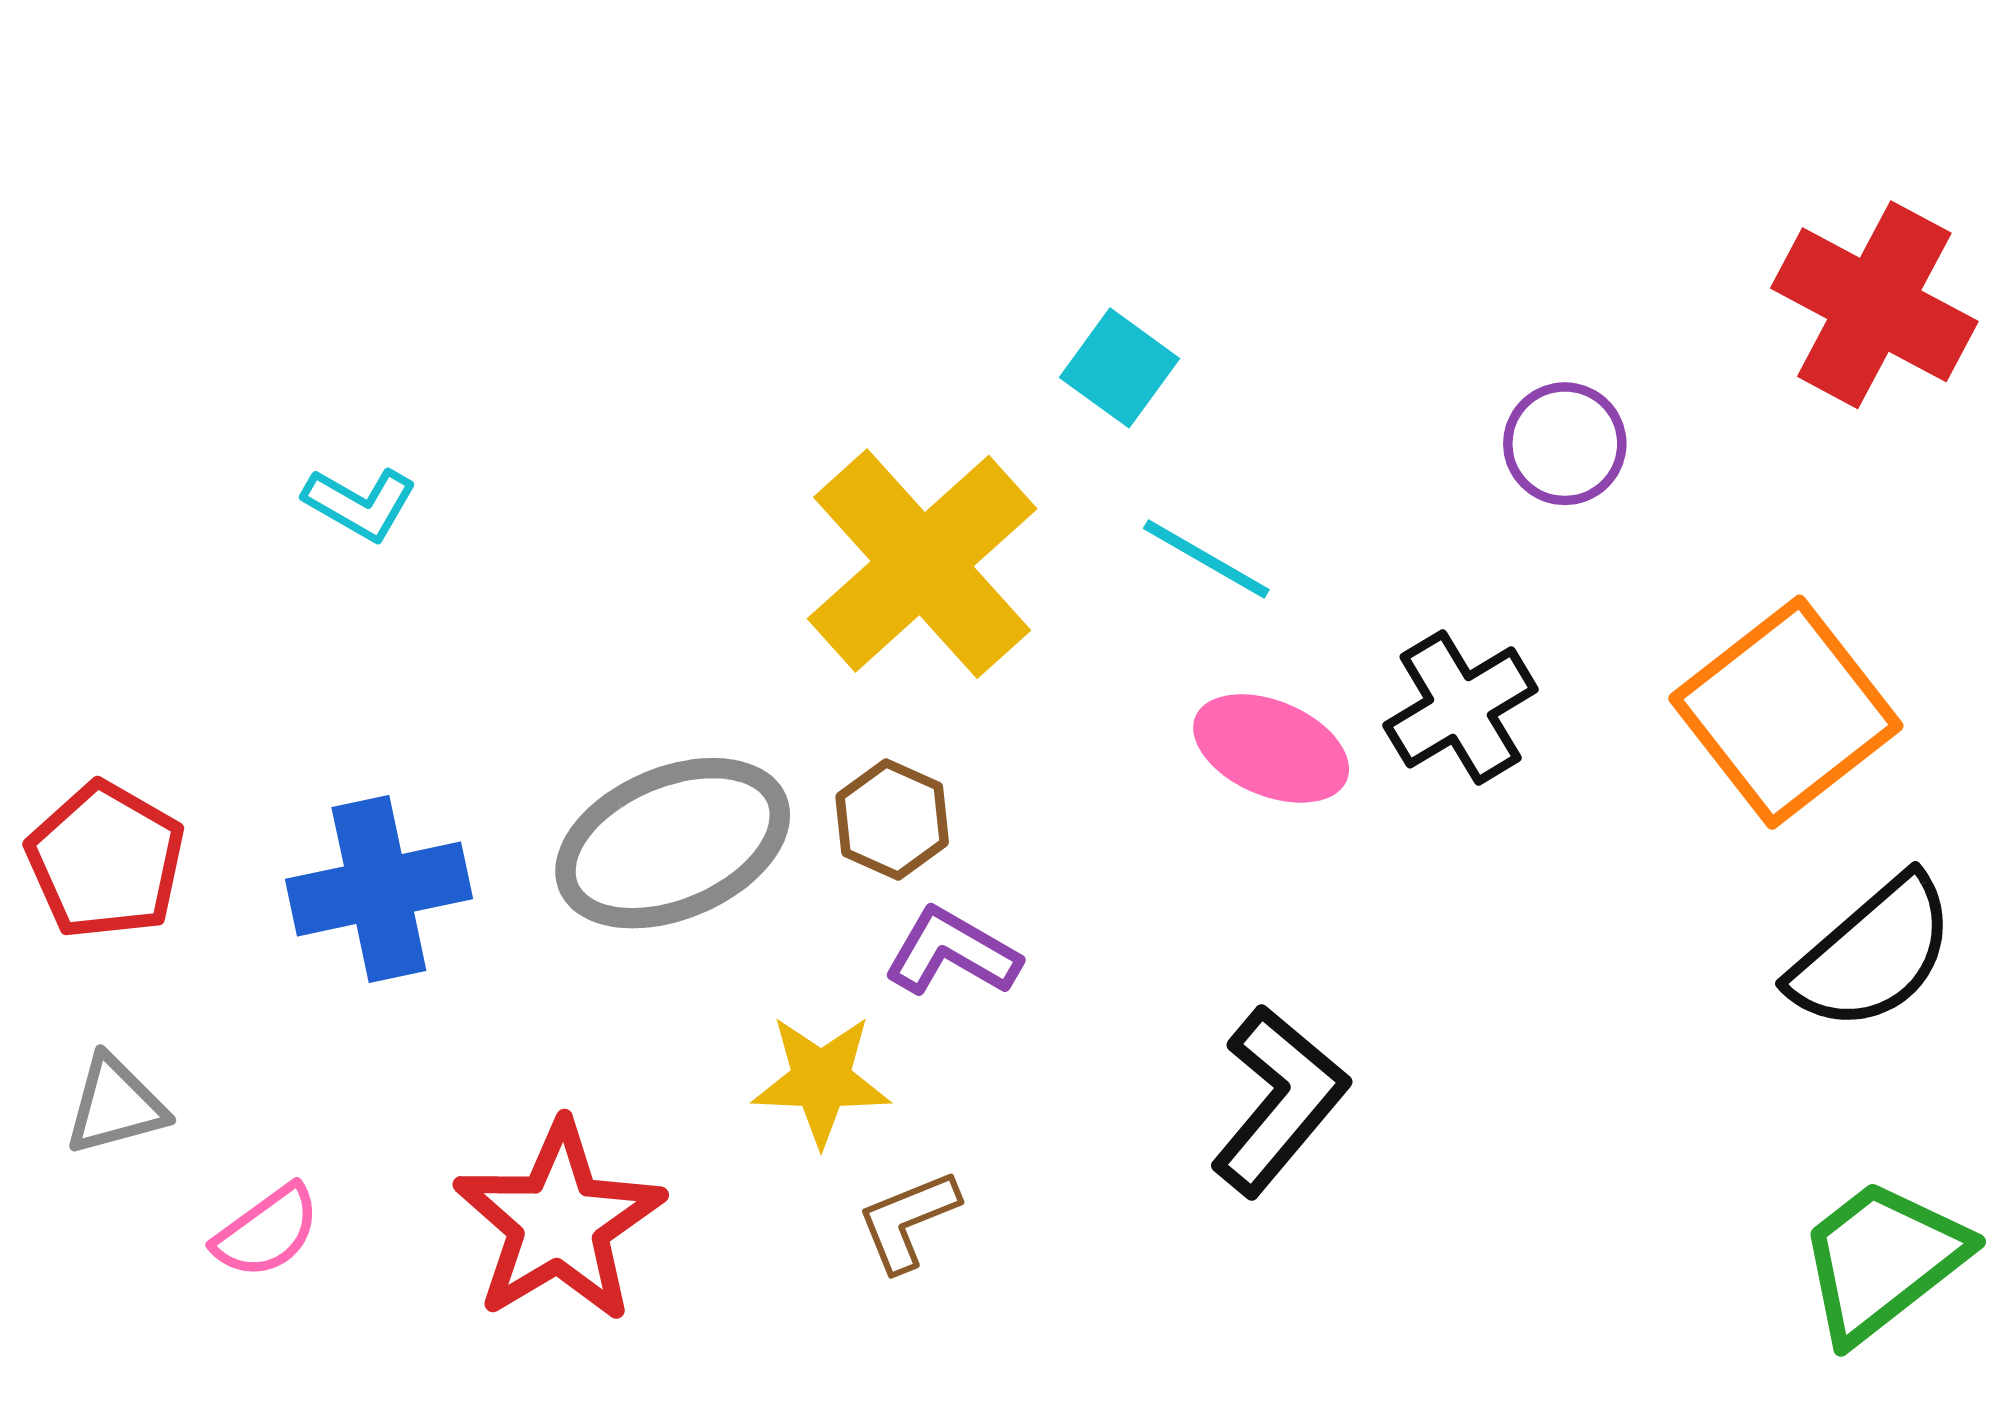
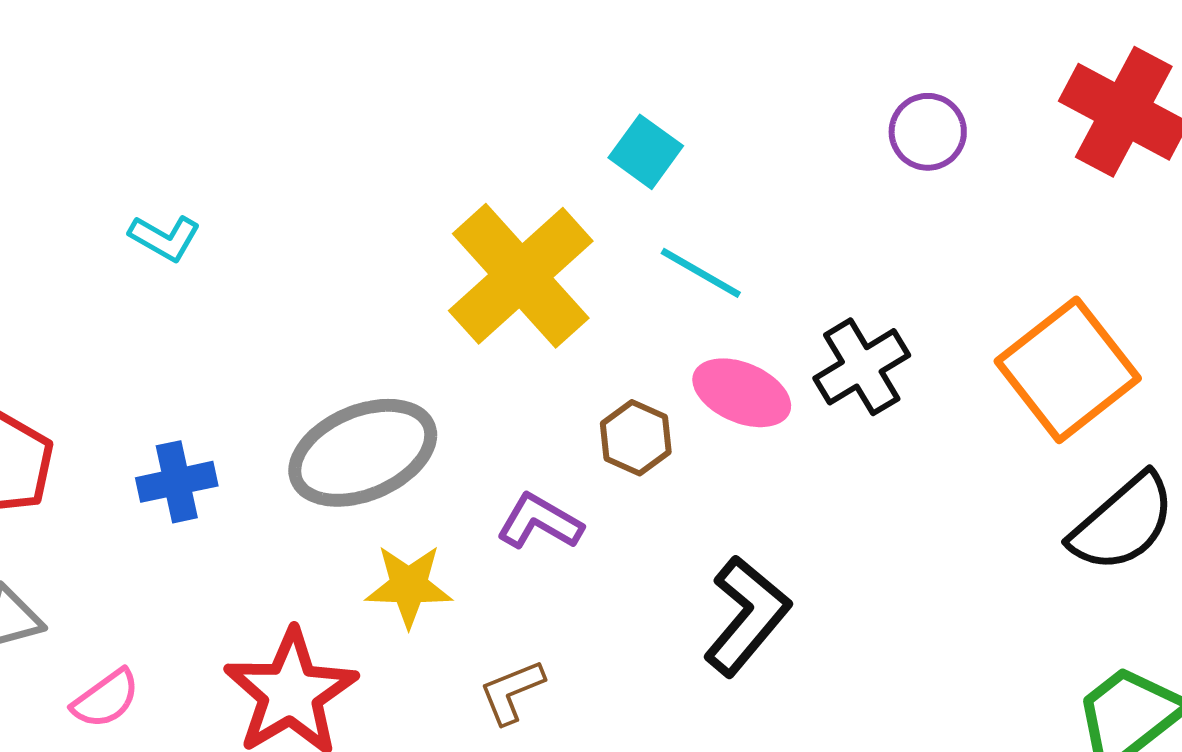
purple circle: (1565, 444) -> (928, 132), moved
brown hexagon: (892, 820) -> (636, 438), moved
blue cross: (379, 889) -> (177, 482), size x0.7
yellow star: (821, 1080) -> (409, 586), moved

